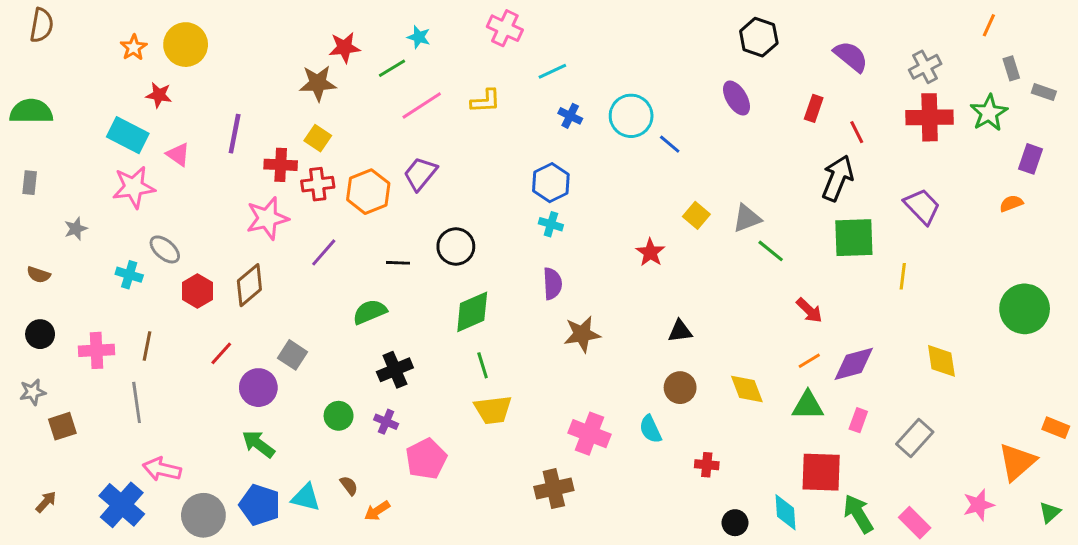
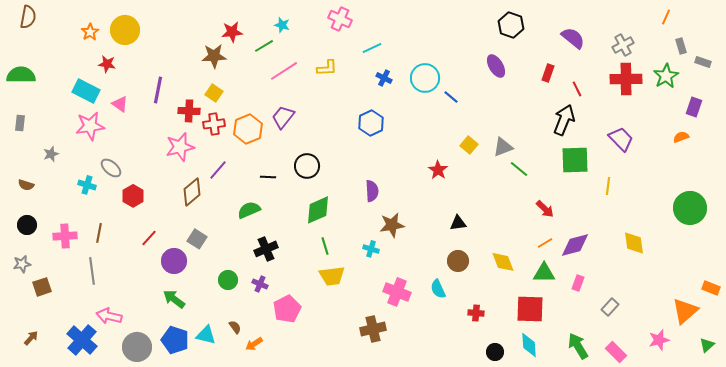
cyan cross: (551, 224) -> (371, 249), moved
brown diamond: (249, 285) -> (192, 192), moved
gray rectangle: (915, 438) -> (610, 307), moved, size x0.7
red square: (821, 472) -> (530, 309), moved

